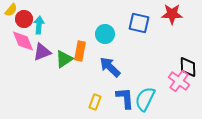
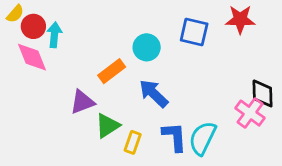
orange rectangle: (80, 51) -> (112, 71), turned 42
purple triangle: (42, 52) -> (82, 102), moved
green triangle: (64, 59) -> (107, 126), moved

